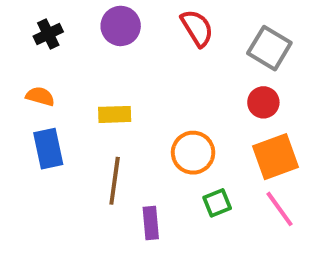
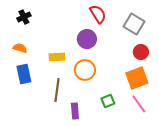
purple circle: (121, 26) -> (87, 39), moved
red circle: (263, 102) -> (141, 52), moved
orange circle: (193, 153) -> (85, 70), moved

